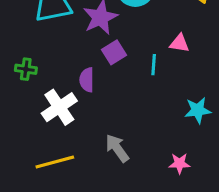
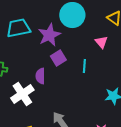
pink triangle: (179, 43) -> (101, 42), moved, turned 40

